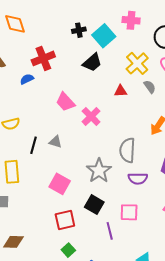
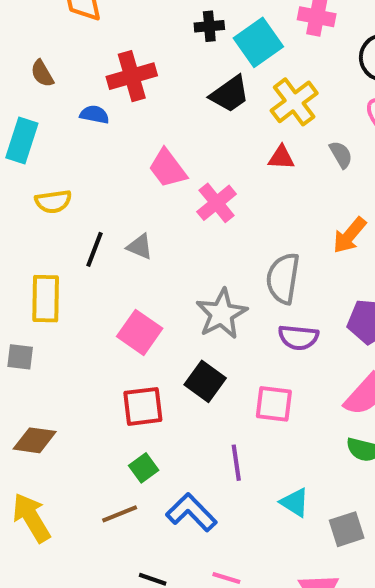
yellow cross: (137, 63) -> (294, 102), moved
blue semicircle: (27, 79) -> (94, 115), turned 32
purple line: (110, 231) -> (236, 463), moved

